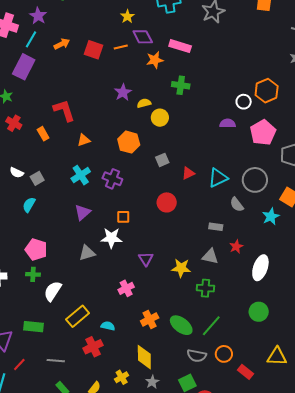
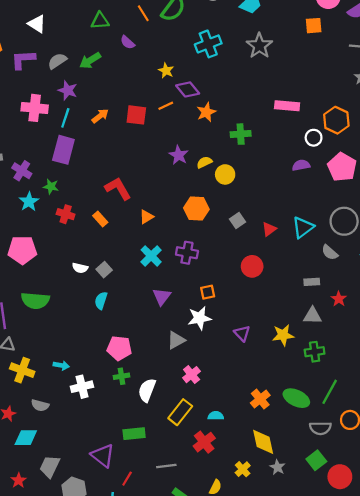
pink rectangle: (180, 46) -> (287, 106), moved
pink cross: (126, 288) -> (192, 375), moved

